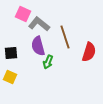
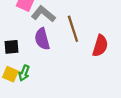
green arrow: (48, 62) -> (24, 73), moved

